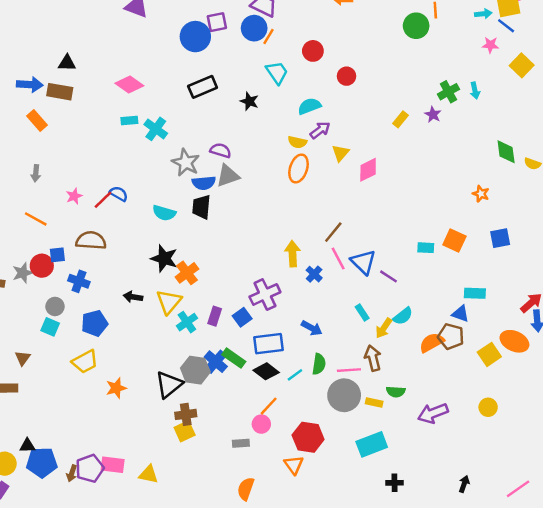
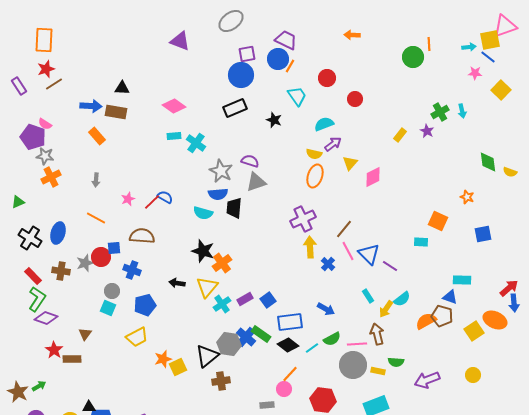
blue circle: (195, 37) -> (241, 75), moved
blue semicircle: (204, 183) -> (218, 194), moved
orange square: (454, 240) -> (438, 221), moved
purple cross: (265, 294) -> (303, 219), moved
purple rectangle: (215, 316) -> (245, 299), turned 42
green semicircle: (319, 364) -> (332, 339), turned 54
yellow square: (185, 431) -> (178, 367), moved

